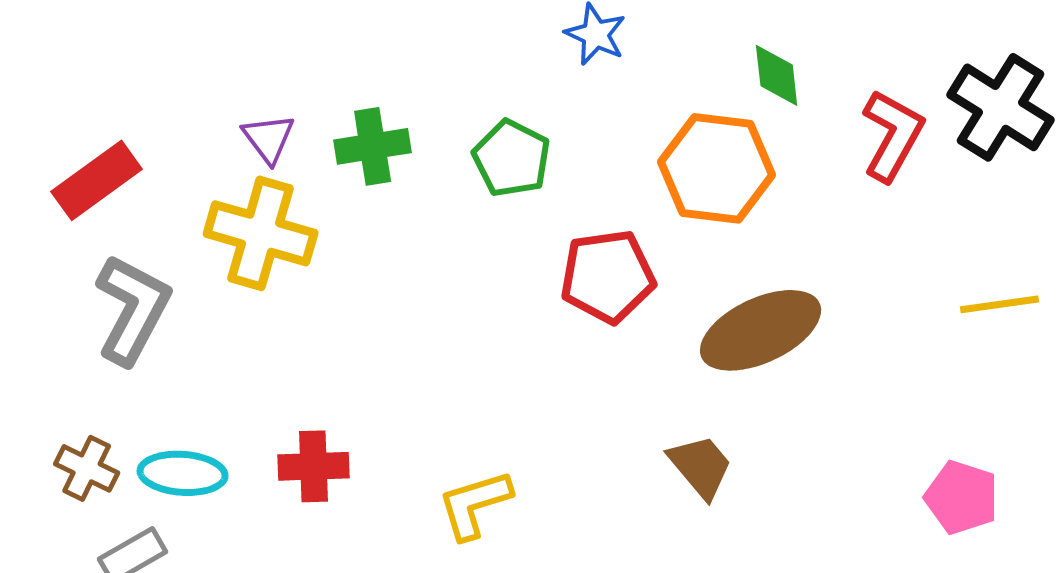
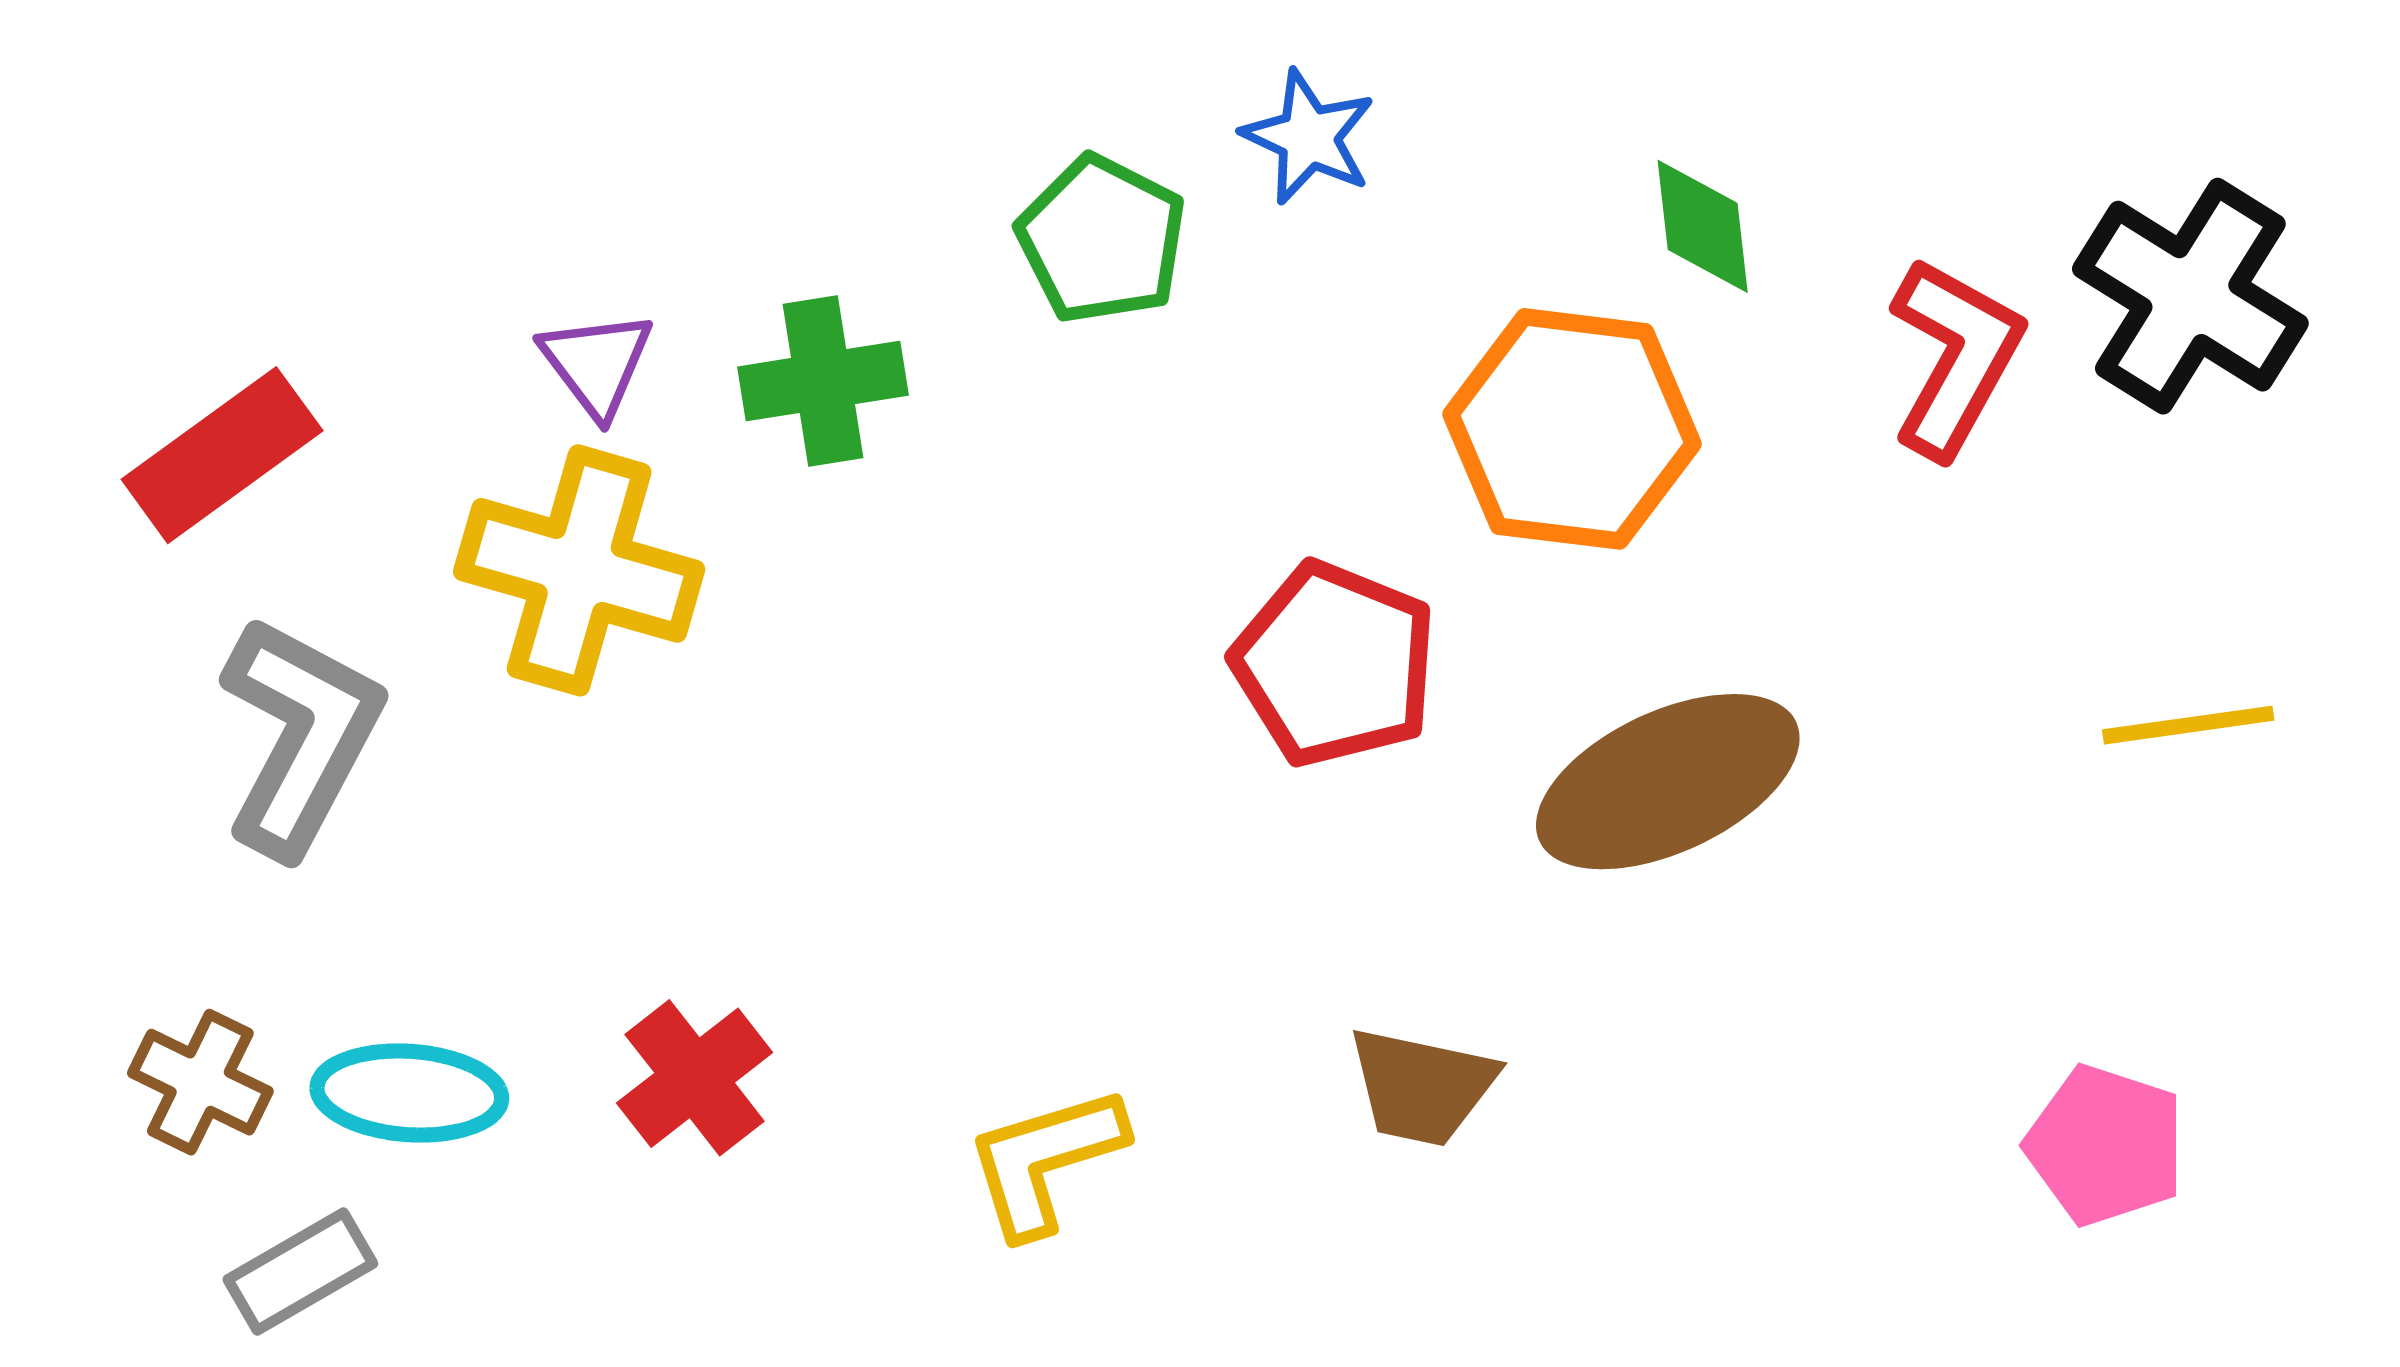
green pentagon: (512, 158) -> (1102, 240), moved
red pentagon: (608, 276) -> (1335, 664), turned 30
red cross: (314, 466) -> (695, 1078), turned -36
brown trapezoid: (701, 466) -> (1422, 1086), moved, turned 142

